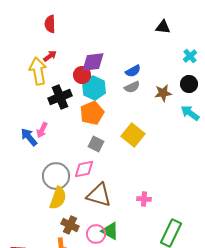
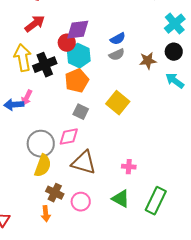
red arrow: (50, 56) -> (35, 24), size x1.5
cyan cross: (190, 56) -> (175, 24), size x1.5
yellow arrow: (38, 71) -> (23, 58), moved
blue arrow: (29, 137) -> (14, 105), turned -54
green triangle: (110, 231) -> (121, 199), moved

